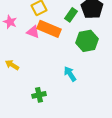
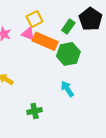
pink triangle: (33, 32) -> (28, 34), moved
green hexagon: (87, 41) -> (68, 54), moved

